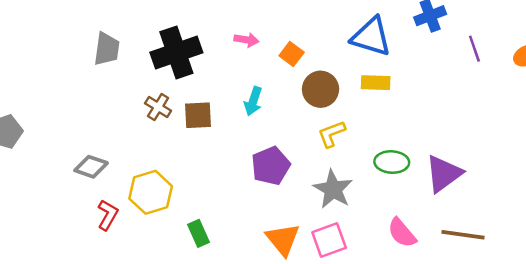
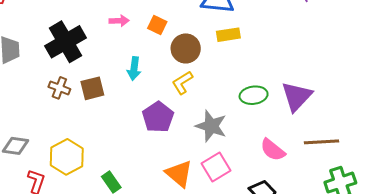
yellow L-shape: (331, 134) -> (182, 83), moved

